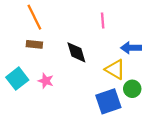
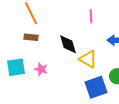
yellow triangle: (115, 69) -> (88, 59), moved
cyan square: (17, 79) -> (16, 67), turned 30

